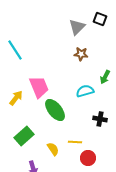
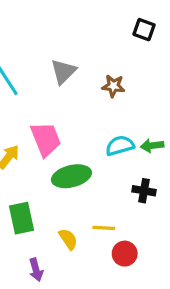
gray triangle: (77, 27) -> (63, 71), moved
green arrow: (105, 77) -> (152, 146), moved, turned 56
green ellipse: (55, 110) -> (71, 176), turned -65
green rectangle: (24, 136) -> (21, 218), turned -60

